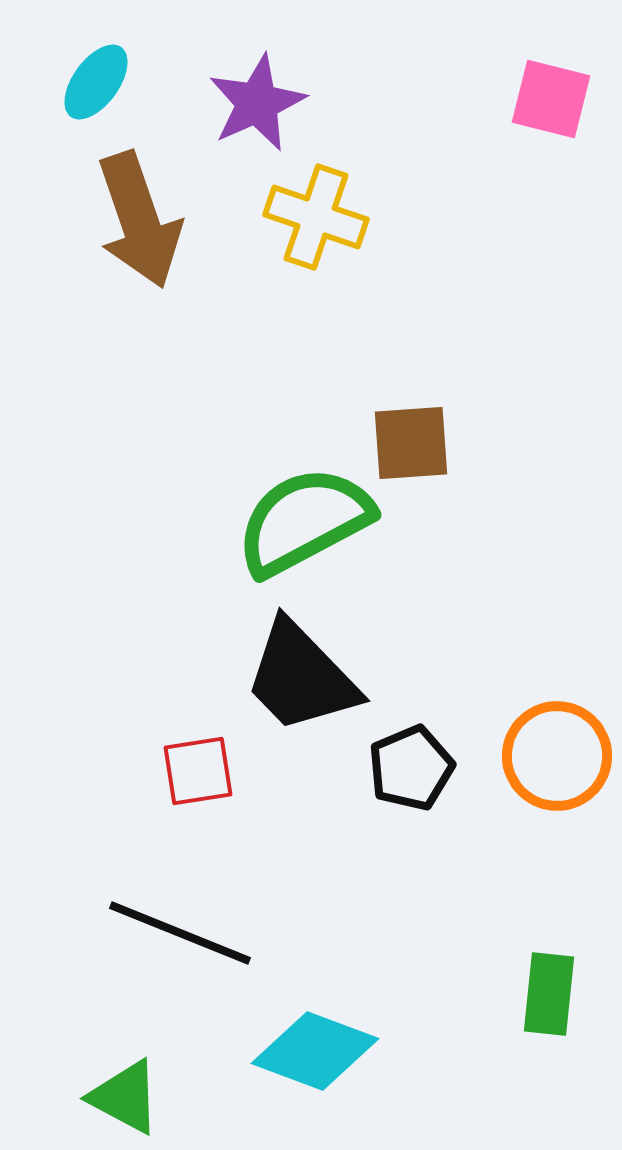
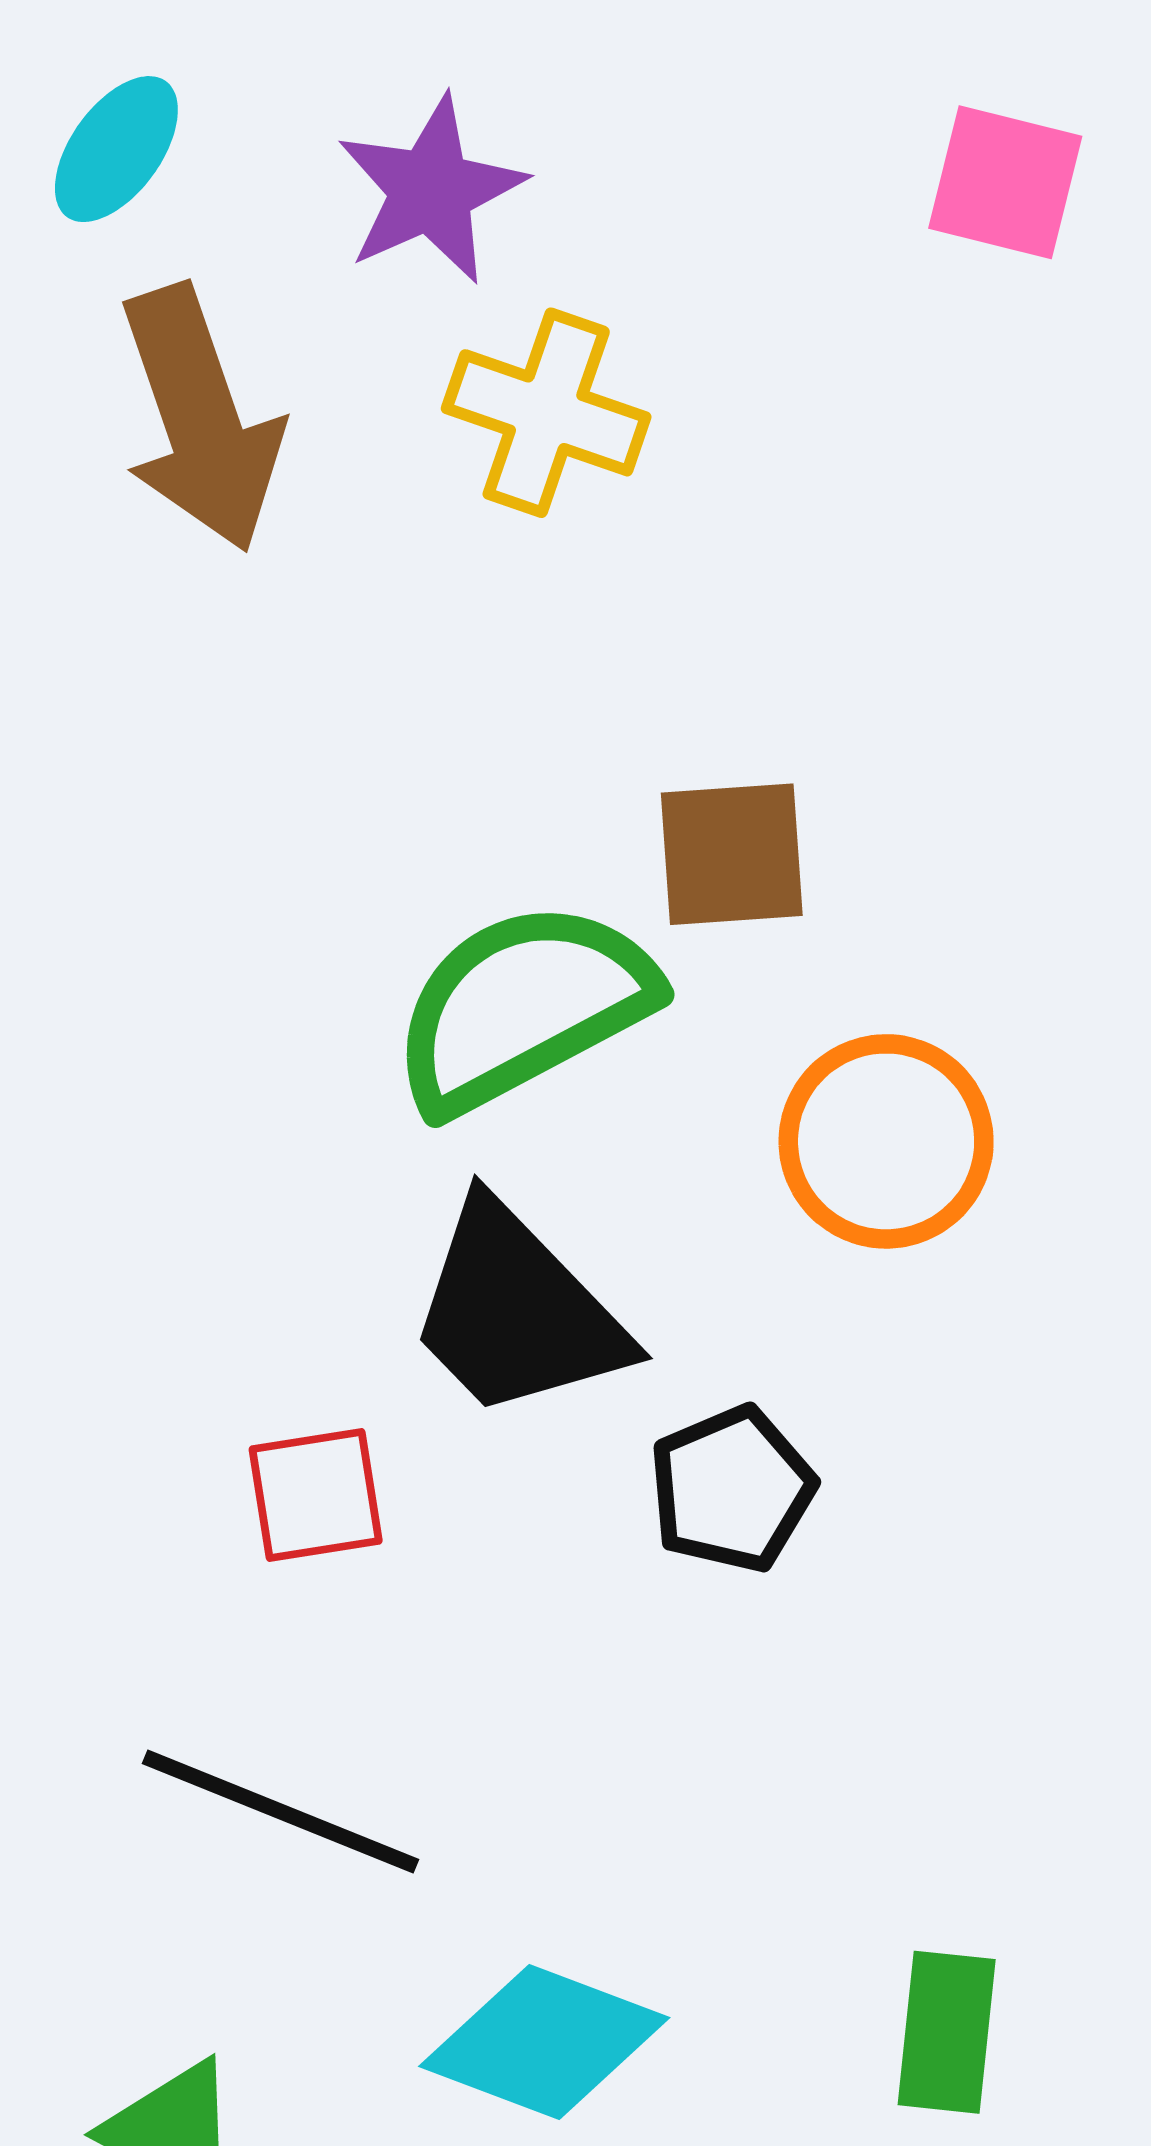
orange circle: (557, 756) -> (886, 1141), moved
green rectangle: (549, 994) -> (947, 2032), moved

